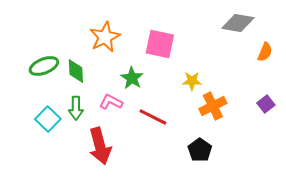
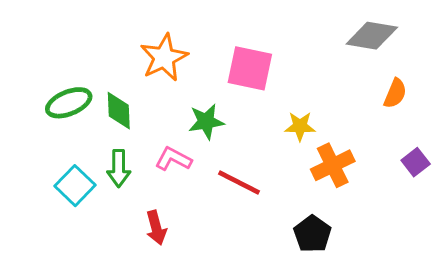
orange semicircle: (265, 52) -> (395, 93), moved
green star: (132, 78) -> (206, 122), turned 30
red arrow: (100, 146) -> (156, 228), size x0.6

